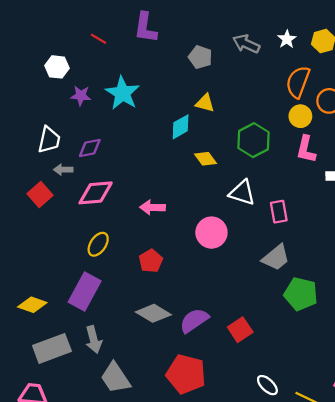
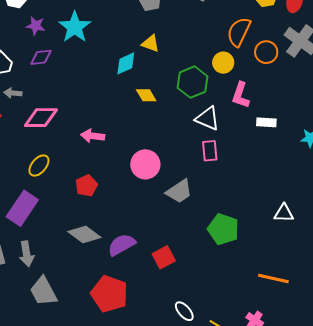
yellow circle: (300, 116) -> (223, 63), moved
purple diamond: (90, 148) -> (41, 57), moved
white triangle: (242, 193) -> (207, 118), moved
gray trapezoid: (276, 258) -> (179, 191), moved

